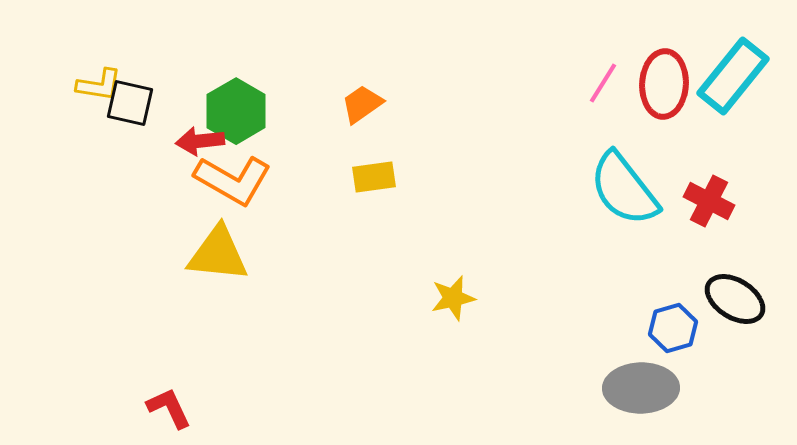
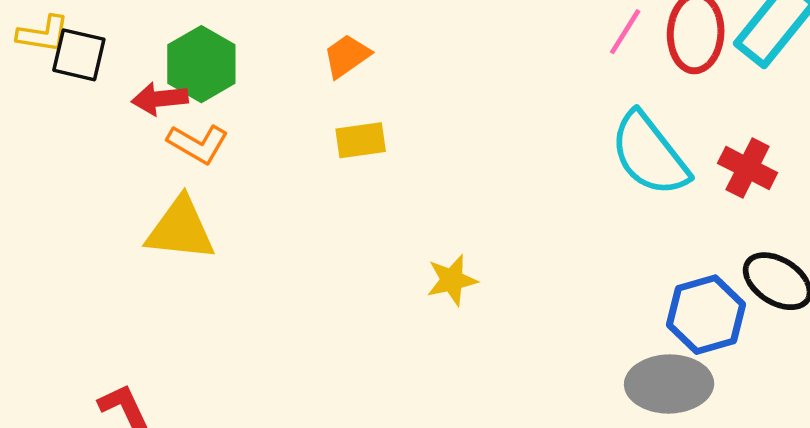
orange L-shape: (233, 180) -> (198, 144), size x0.7
blue hexagon: (673, 328) -> (706, 315), size x1.4

